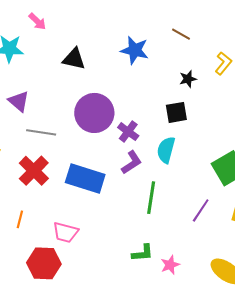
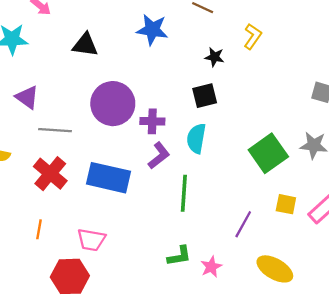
black star: (188, 79) -> (214, 57), turned 30
purple cross: (128, 132) -> (152, 121), turned -30
purple line: (201, 210) -> (243, 224), moved

